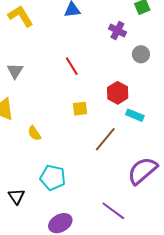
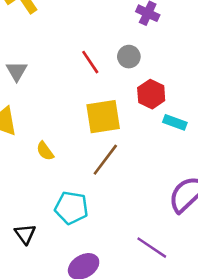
gray circle: (141, 54) -> (129, 57), moved
yellow square: (80, 109) -> (103, 117), size x1.8
brown line: (105, 139) -> (105, 160), moved

